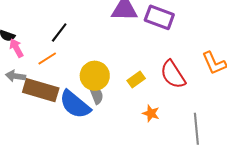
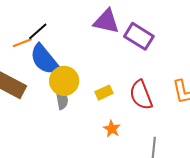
orange line: (47, 58) -> (22, 43), moved
blue semicircle: (75, 104) -> (44, 59), moved

